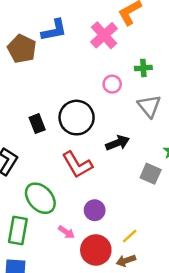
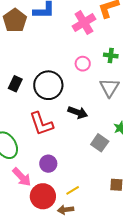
black rectangle: (37, 124) -> (15, 84), turned 35
black arrow: (118, 143) -> (78, 112), turned 30
pink arrow: (66, 232) -> (22, 177), size x1.5

